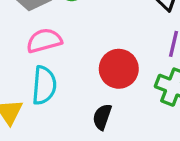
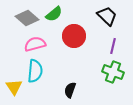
red circle: (119, 69) -> (74, 36), moved

